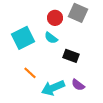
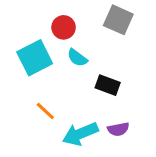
red circle: (55, 18) -> (64, 27), moved
purple semicircle: (78, 85) -> (118, 129), turned -48

